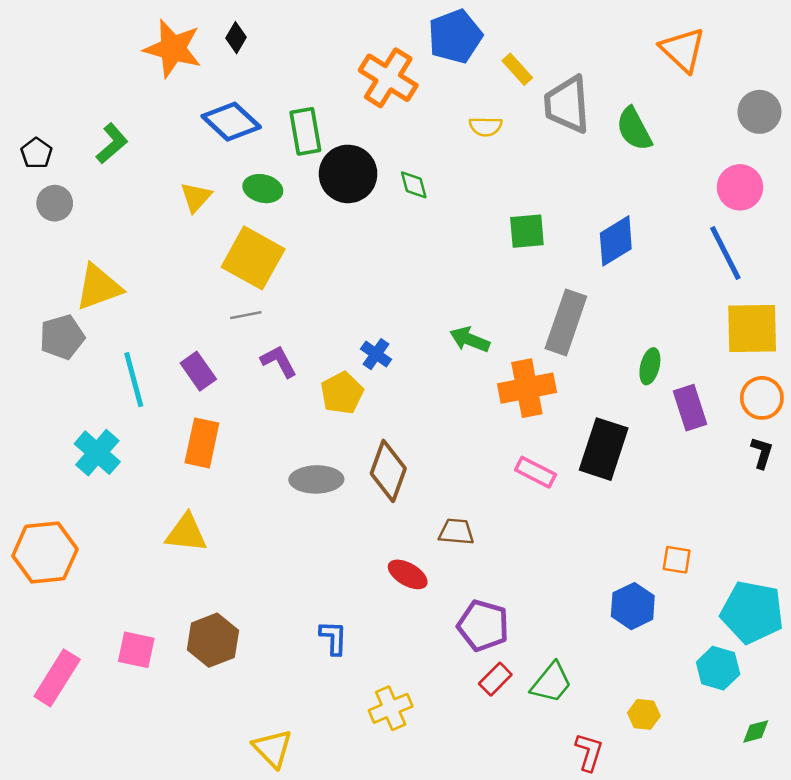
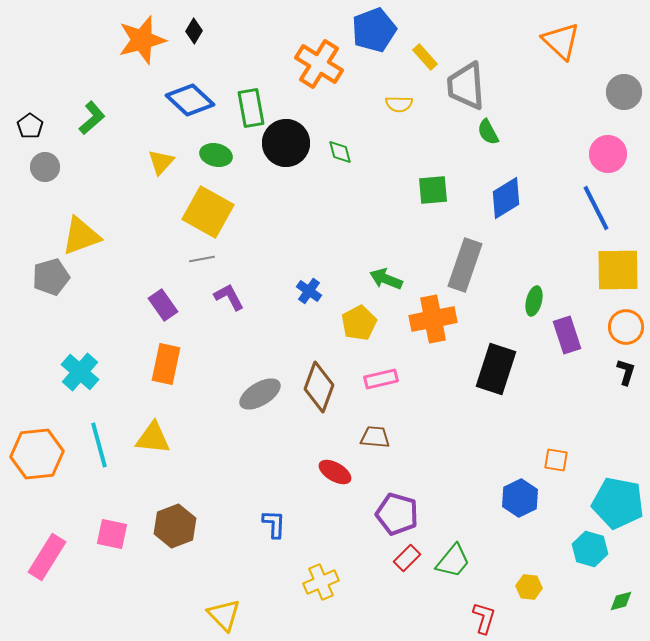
orange star: (173, 49) -> (142, 40), turned -30
green semicircle: (634, 129) -> (488, 132), moved, size x0.7
cyan line: (134, 380) -> (99, 445), moved
yellow pentagon: (342, 393) -> (359, 323), moved
pink rectangle: (535, 472) -> (381, 379), moved, turned -40
gray ellipse: (316, 479) -> (260, 394), turned -30

